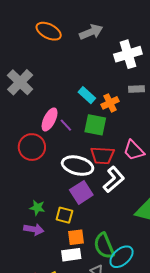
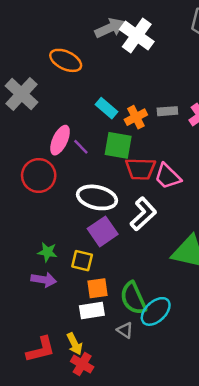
orange ellipse: (49, 31) -> (66, 60), moved
white cross: (128, 54) -> (137, 36), moved, turned -36
gray rectangle: (137, 89) -> (167, 111), moved
red trapezoid: (102, 155) -> (140, 169), moved

